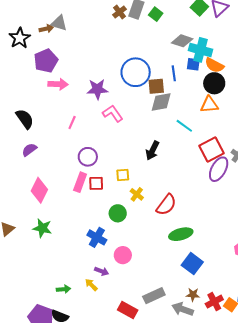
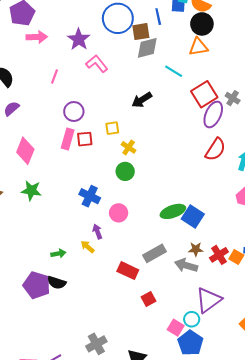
purple star: (97, 89) -> (79, 39), turned -30
black arrow: (153, 150) -> (142, 100), turned 36
red semicircle: (166, 205) -> (215, 149), moved
green circle: (118, 213) -> (125, 171), moved
green ellipse: (181, 234) -> (173, 211), moved
purple arrow: (102, 271) -> (97, 232), turned -128

